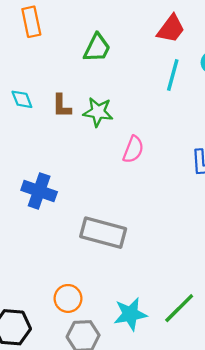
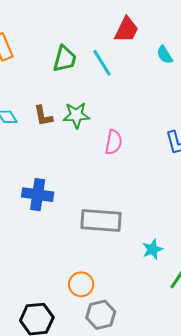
cyan line: (173, 75) -> (102, 63), moved, turned -36
cyan star: (130, 314) -> (153, 249), moved, size x0.7

